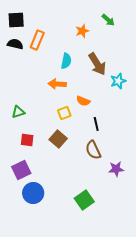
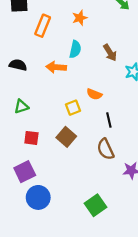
orange star: (82, 31) -> (80, 18), moved
black semicircle: (15, 44) -> (18, 65), moved
brown arrow: (97, 64) -> (110, 53), size x0.7
orange arrow: (57, 84) -> (56, 67), moved

